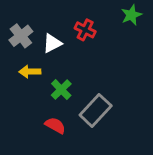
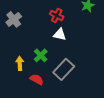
white triangle: (52, 43) -> (60, 34), moved, turned 40
yellow arrow: (30, 72) -> (20, 63), moved, turned 88

